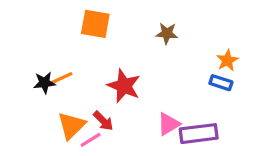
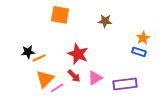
orange line: (62, 78) -> (39, 58), moved
red arrow: (103, 121) -> (74, 76), moved
pink triangle: (168, 124) -> (95, 78), moved

